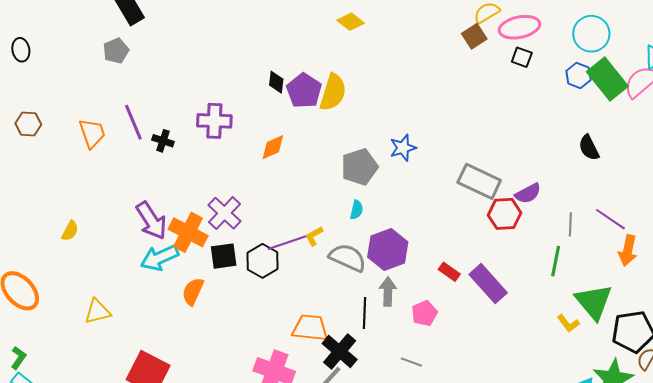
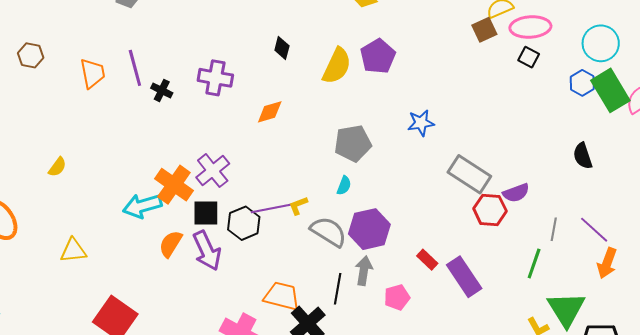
purple pentagon: (304, 91) -> (378, 56), moved
blue star: (403, 148) -> (421, 123), moved
purple arrow: (151, 221) -> (207, 251), moved

